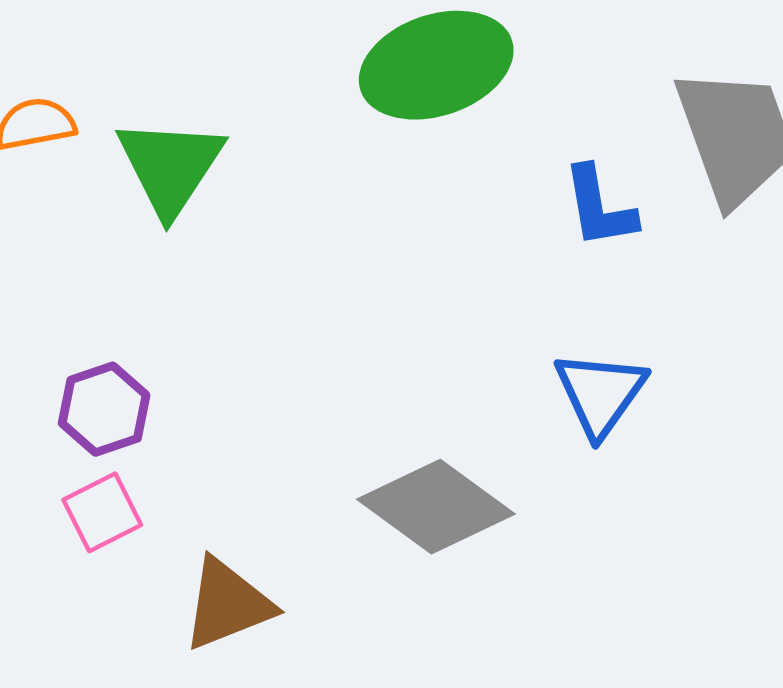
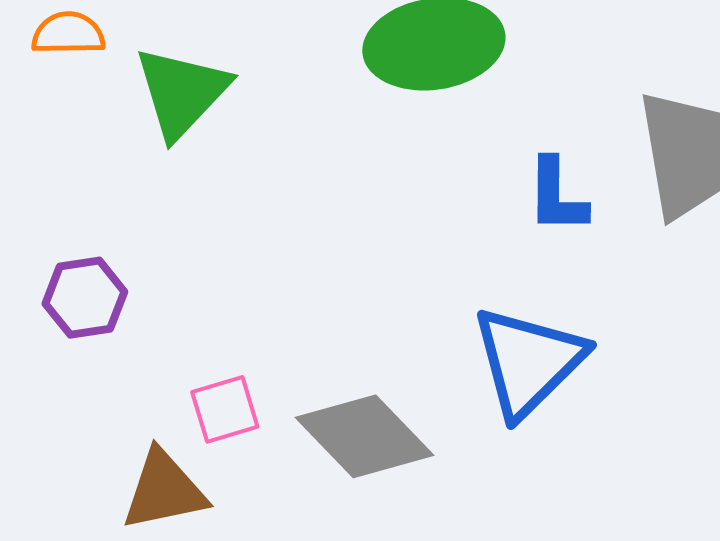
blue triangle: (600, 393) -> (528, 362), size x1.4
pink square: (102, 512) -> (225, 409), moved

